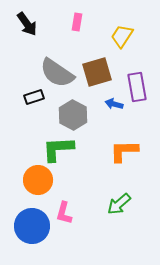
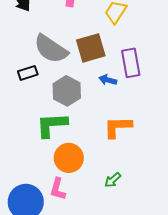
orange circle: (38, 180) -> (69, 158), moved
green arrow: (119, 204) -> (113, 180), size x0.7

